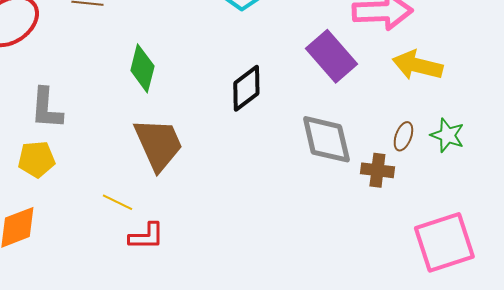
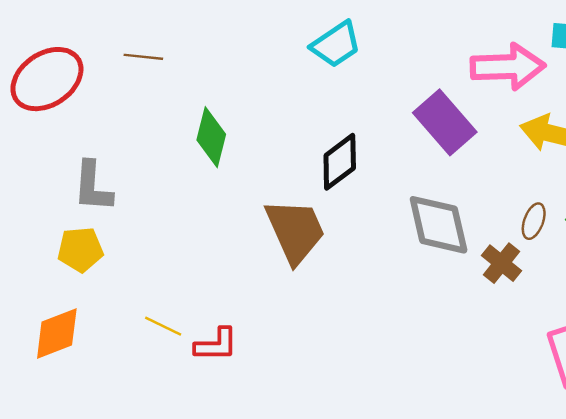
brown trapezoid: (158, 144) -> (295, 231), moved
brown cross: (377, 170) -> (502, 263), turned 32
yellow line: (117, 202) -> (163, 326), moved

